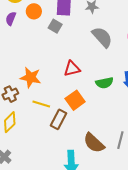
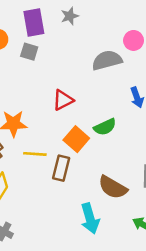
gray semicircle: (102, 37) -> (107, 60), moved, turned -50
green semicircle: (104, 83) -> (105, 127), moved

